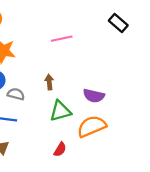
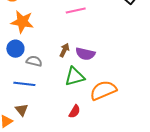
brown arrow: (49, 82) -> (64, 50), turned 32
purple semicircle: (94, 96) -> (85, 54), moved

